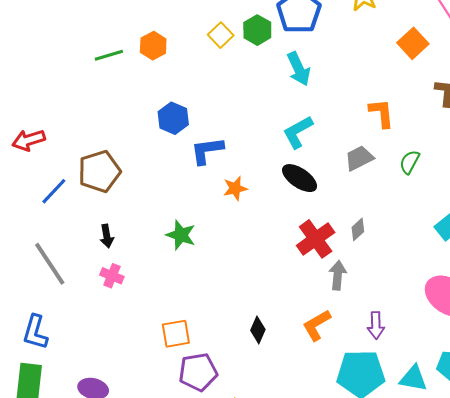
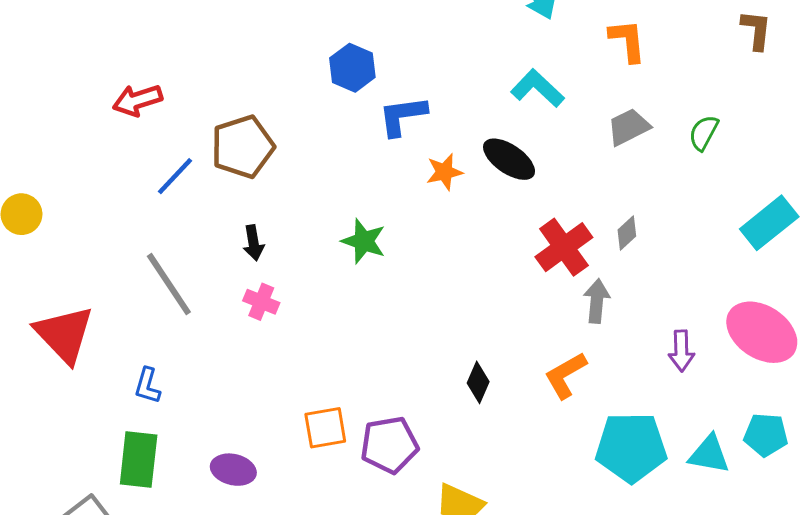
orange L-shape: (381, 113) -> (627, 41), moved
cyan L-shape: (298, 132) -> (537, 88), turned 72
black ellipse: (300, 178) -> (509, 159), moved
purple arrow: (376, 325) -> (681, 351), moved
blue L-shape: (35, 332) -> (147, 386), size x0.7
orange square: (176, 334) -> (325, 428), moved

